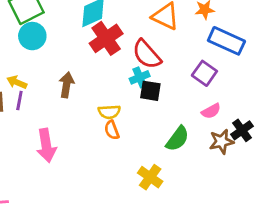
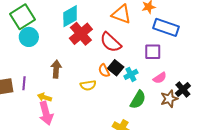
purple square: (204, 73) -> (153, 52), turned -30
cyan cross: (140, 77) -> (131, 74), moved
yellow arrow: (17, 82) -> (44, 97), moved
black square: (150, 91) -> (116, 68), turned 35
orange semicircle: (112, 130) -> (104, 71), moved

